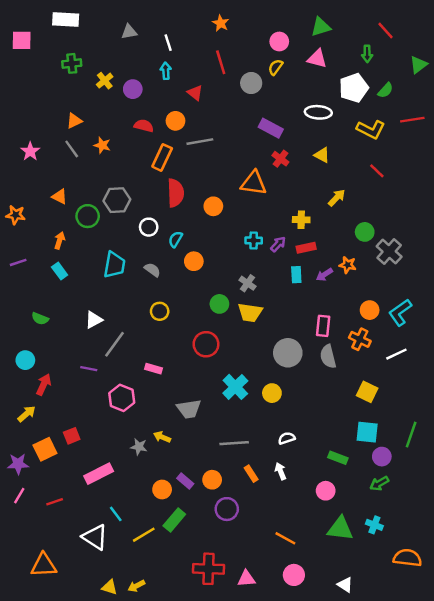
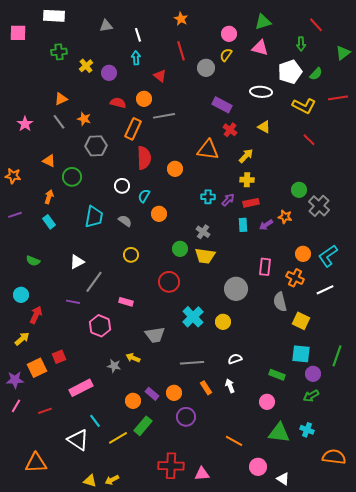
yellow arrow: (337, 198) -> (246, 156), moved
gray hexagon: (117, 200) -> (96, 146), moved
gray semicircle: (328, 356) -> (280, 302), moved
pink circle: (294, 575) -> (258, 467), moved

